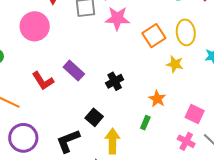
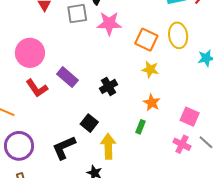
pink circle: (35, 26) -> (30, 53), moved
orange square: (154, 36) -> (146, 40), turned -30
yellow star: (175, 64) -> (150, 69), moved

